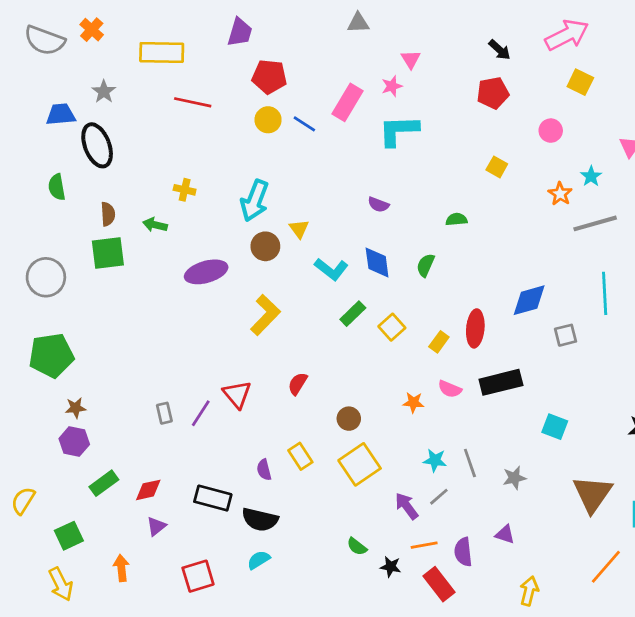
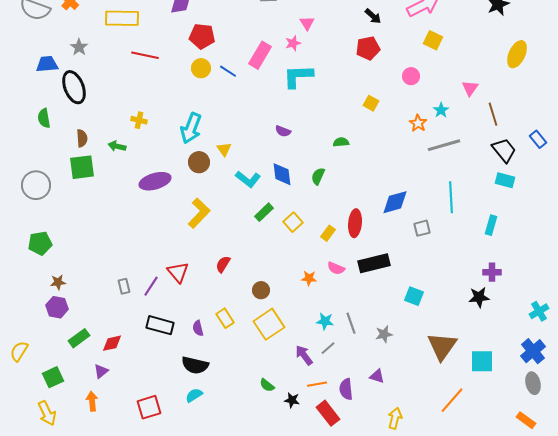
green pentagon: (51, 355) -> (40, 243), size x0.7
black rectangle: (213, 498) -> (160, 325), moved
purple triangle: (156, 526) -> (101, 371), moved

